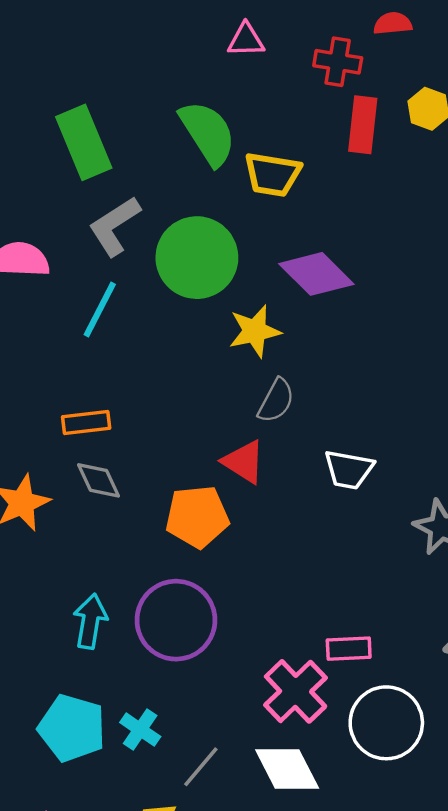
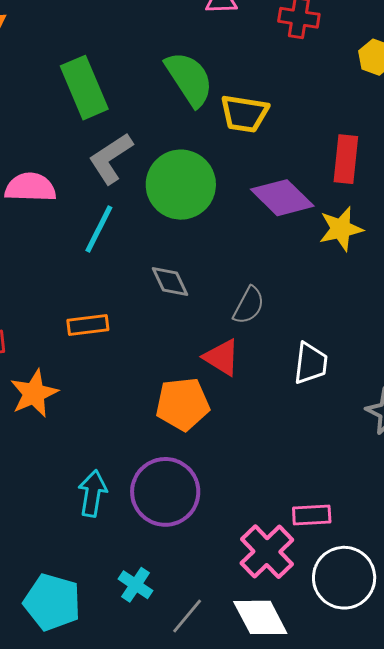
red rectangle: (363, 125) -> (346, 159), moved
yellow star: (255, 331) -> (341, 229), moved
white trapezoid: (349, 470) -> (311, 363), turned -93
gray diamond: (98, 480) -> (170, 281), moved
cyan pentagon: (72, 728) -> (52, 602), moved

